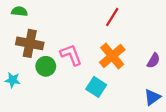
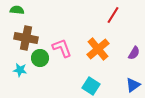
red line: (112, 17) -> (113, 15), moved
cyan star: (13, 80) -> (20, 70), moved
cyan square: (96, 87) -> (91, 86), moved

